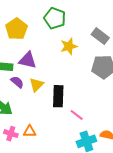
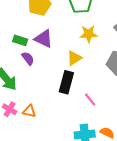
yellow triangle: (36, 85) -> (74, 58), moved
pink line: (77, 115) -> (90, 99), moved

